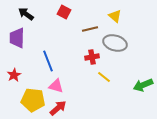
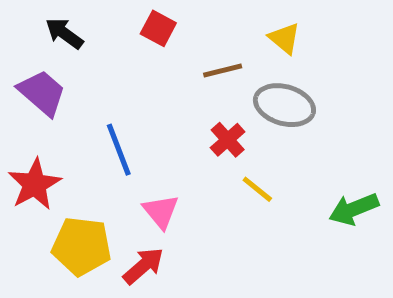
purple trapezoid: (17, 38) -> (42, 93), turned 130
red cross: (92, 57) -> (228, 140), turned -32
red star: (14, 75) -> (35, 184), size x1.5
pink triangle: (56, 86) -> (161, 212), moved, turned 35

